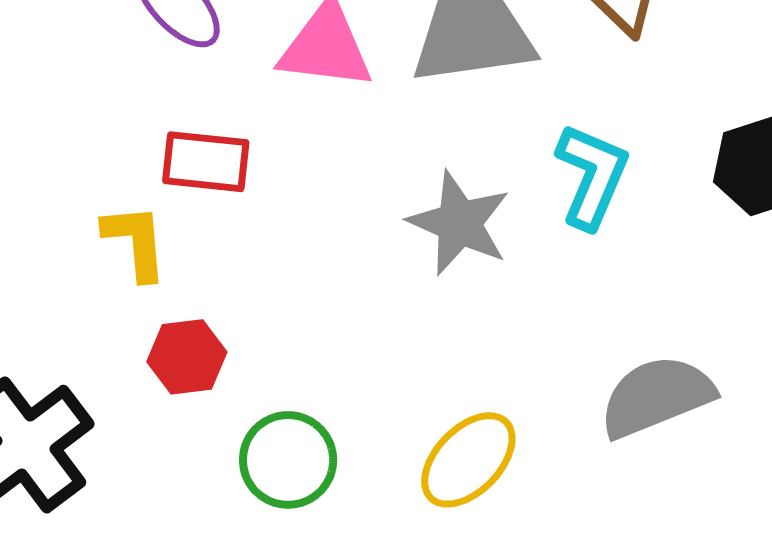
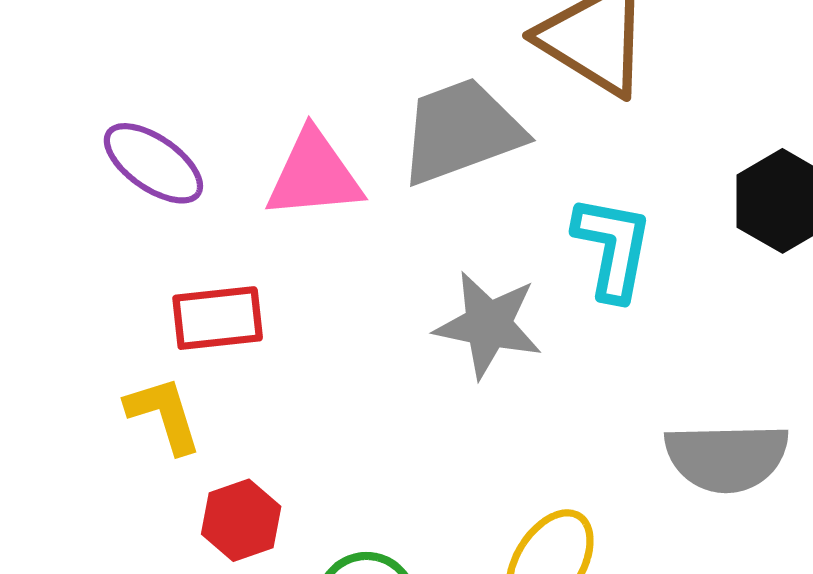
gray semicircle: (657, 396) -> (727, 457), turned -147

